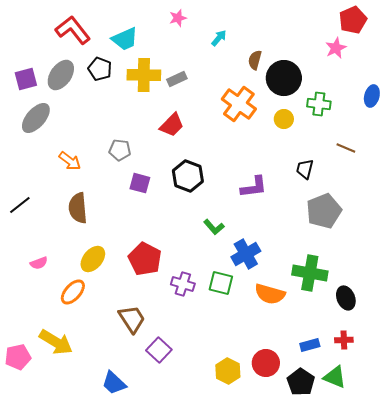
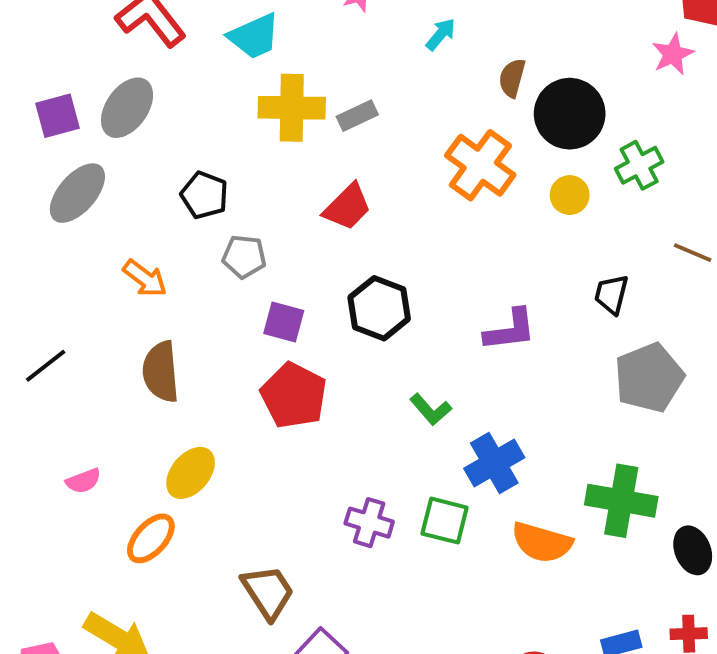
black pentagon: (100, 69) -> (204, 195), moved
green cross: (319, 104) -> (639, 165), turned -35
red pentagon: (145, 259) -> (294, 396), moved

